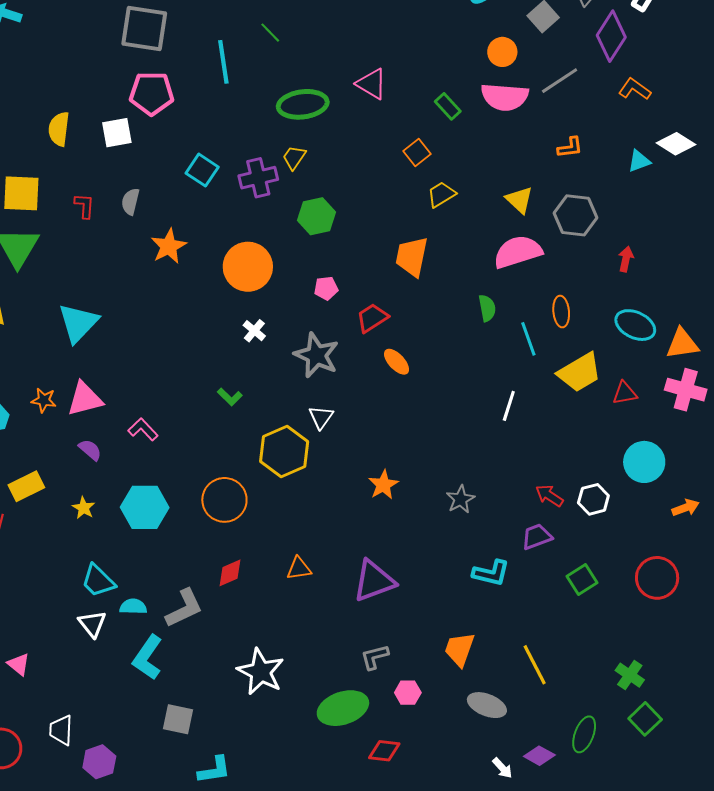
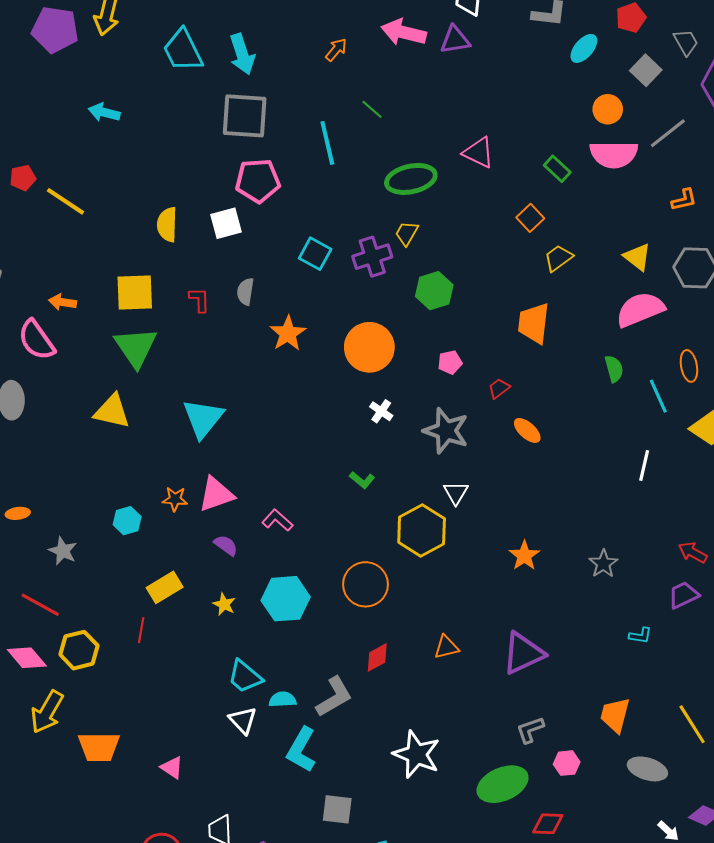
red trapezoid: (372, 318) -> (499, 388), size x0.7
cyan L-shape: (491, 573) -> (640, 635), size x0.6

